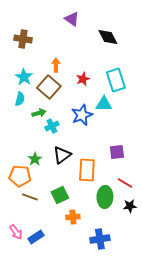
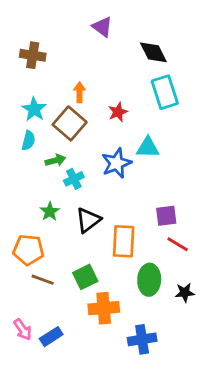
cyan rectangle: (116, 80) -> (165, 92), moved
green star: (35, 159) -> (50, 212), moved
red line: (125, 183) -> (178, 244), moved
orange cross: (73, 217) -> (104, 308), size x1.5

